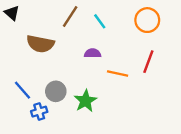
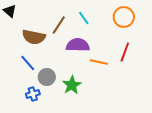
brown line: (70, 17) -> (59, 25), moved
purple semicircle: (93, 53) -> (78, 45), size x1.6
blue line: (23, 90) -> (28, 63), moved

